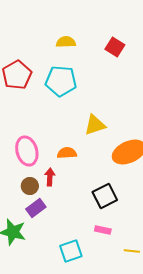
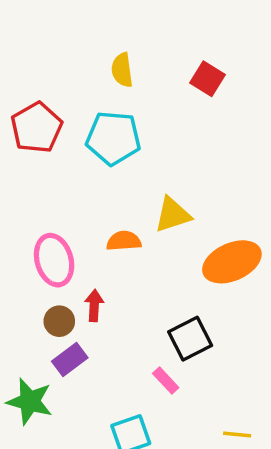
yellow semicircle: (66, 42) -> (122, 70), turned -96
orange semicircle: (67, 153) -> (124, 241), moved
pink rectangle: (103, 230) -> (166, 380), moved, turned 35

